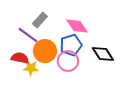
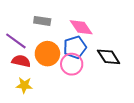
gray rectangle: (40, 20) -> (42, 21), turned 56
purple line: (28, 35) -> (16, 41), moved
yellow star: (31, 68) -> (24, 85), moved

